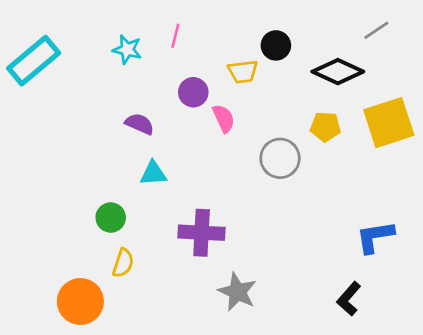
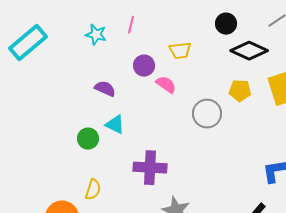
black circle: (276, 45) -> (226, 24), moved
pink semicircle: (224, 118) -> (166, 85), turned -30
cyan triangle: (153, 173) -> (115, 125), turned 30
green circle: (111, 218) -> (88, 139), moved

